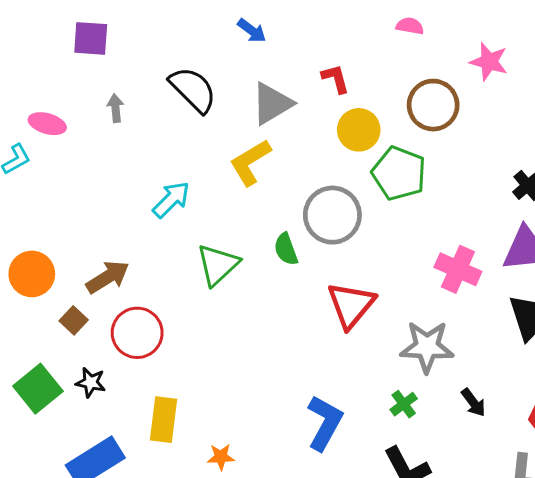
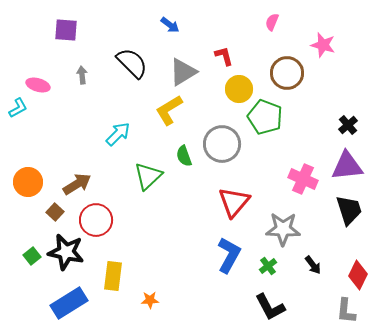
pink semicircle: (410, 26) -> (272, 22), turned -78
green semicircle: (286, 249) -> (184, 156), moved
black star: (91, 382) -> (66, 252), size x1.8
green square: (38, 389) -> (32, 256), size x0.6
blue L-shape: (325, 423) -> (229, 255), moved

